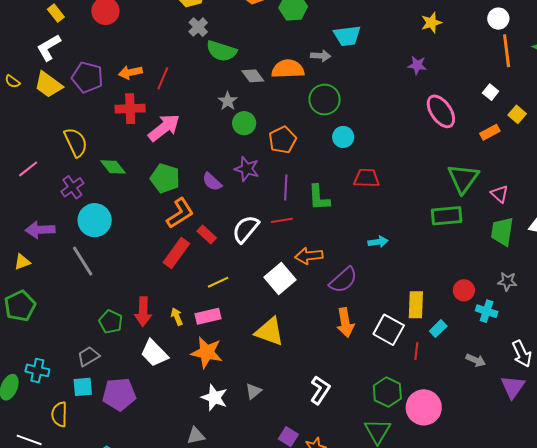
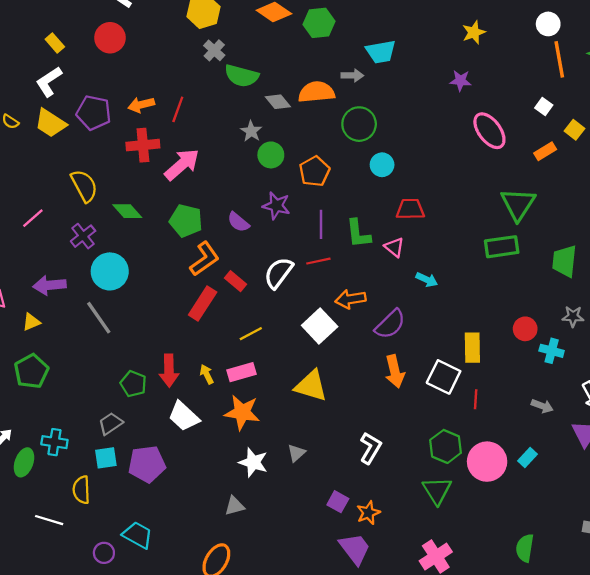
pink triangle: (500, 194) -> (394, 247), moved
cyan arrow: (378, 242) -> (427, 280), turned 36
cyan rectangle: (438, 329) -> (528, 458), moved

